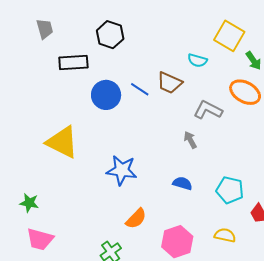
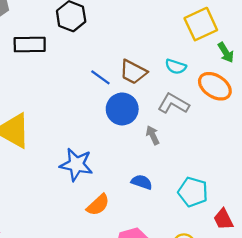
yellow square: (229, 36) -> (201, 24), turned 32
cyan semicircle: (197, 60) -> (176, 67), moved
blue circle: (106, 95) -> (122, 109), moved
orange semicircle: (136, 219) -> (98, 205), moved

